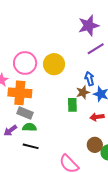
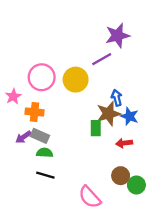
purple line: (96, 49) -> (102, 59), moved
brown star: (83, 92) -> (108, 114), size x1.5
orange cross: (20, 93) -> (35, 112), size x0.7
purple arrow: (10, 130) -> (23, 137), moved

